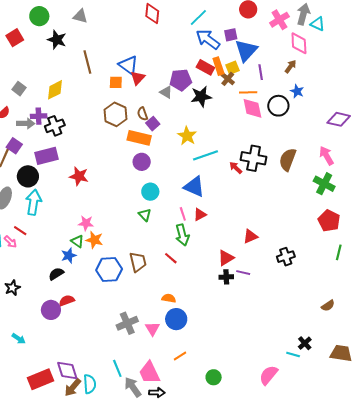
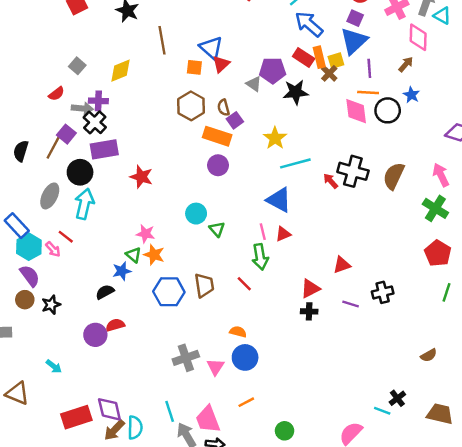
purple square: (231, 35) -> (355, 18), moved, turned 32
orange line: (248, 92) -> (368, 92), moved
black cross: (55, 126) -> (95, 122), moved, turned -30
cyan circle: (150, 192) -> (196, 214), moved
purple line: (243, 273) -> (351, 304), moved

